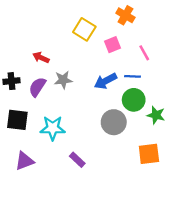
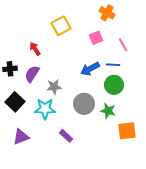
yellow square: (84, 29) -> (61, 26), moved, turned 30
red arrow: (41, 58) -> (35, 49), turned 32
gray star: (63, 80) -> (54, 87), moved
green star: (156, 115) -> (108, 111), moved
black square: (17, 120) -> (15, 102), turned 36
gray circle: (114, 122) -> (84, 104), moved

